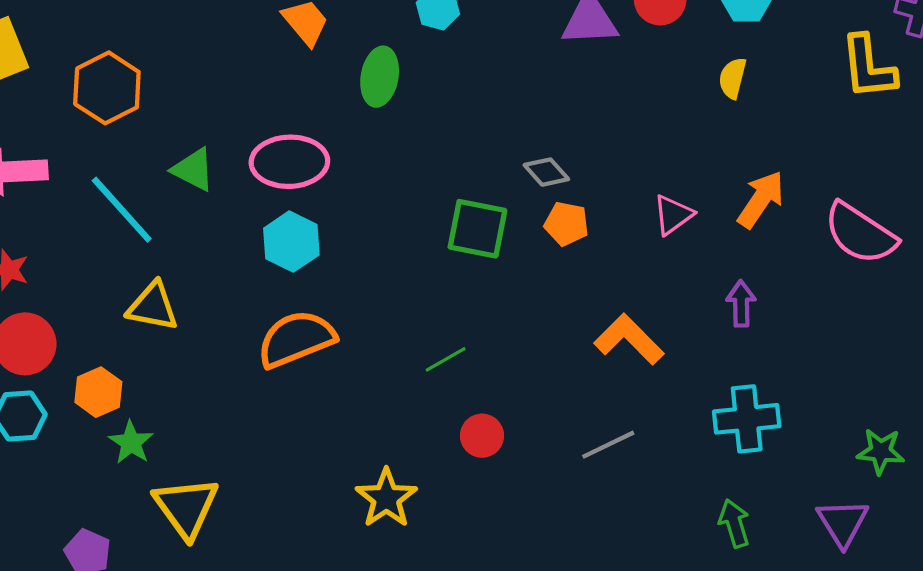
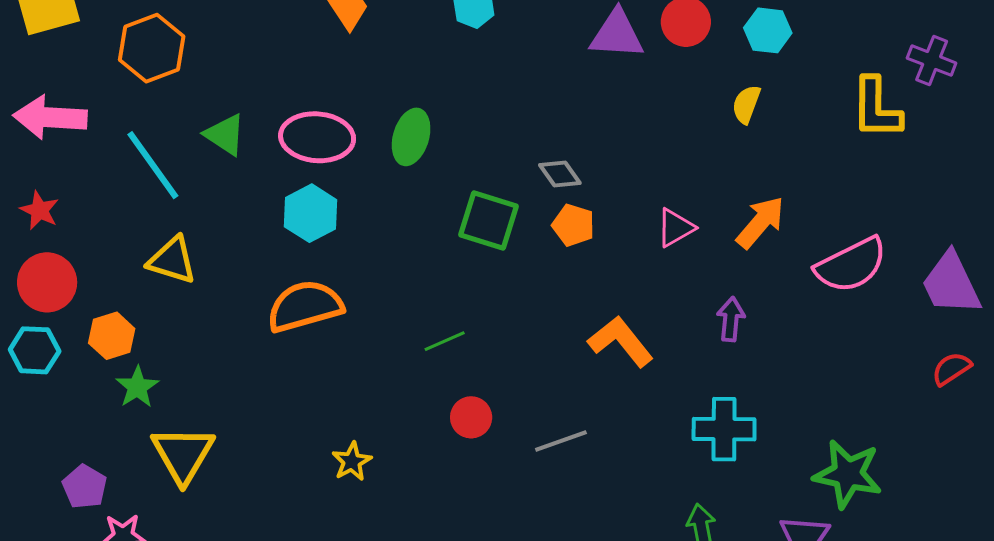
green ellipse: (380, 77) -> (411, 137), moved
pink semicircle: (860, 233) -> (851, 265), turned -66
gray line: (608, 445) -> (561, 441), moved
green star: (881, 451) -> (848, 474), size x1.5
yellow star: (386, 498) -> (352, 462), moved, size x0.7

